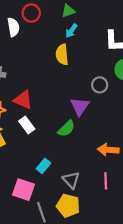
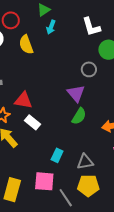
yellow semicircle: (62, 55) -> (26, 45), moved
green semicircle: (66, 129) -> (79, 116), moved
gray triangle: (71, 180) -> (85, 162), turned -42

